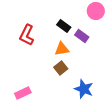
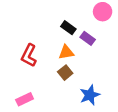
red L-shape: (27, 35) -> (29, 55), moved
blue star: (84, 89) -> (90, 95), turned 30

